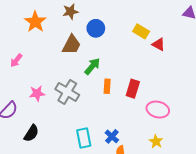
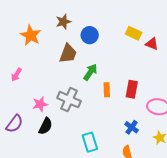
black semicircle: (31, 133) -> (46, 126), moved
blue cross: (112, 136) -> (132, 127), moved

